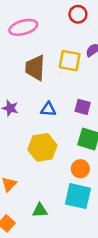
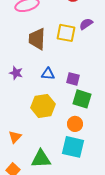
purple square: (83, 107) -> (73, 79), moved
green triangle: (40, 210) -> (41, 159), size x1.5

